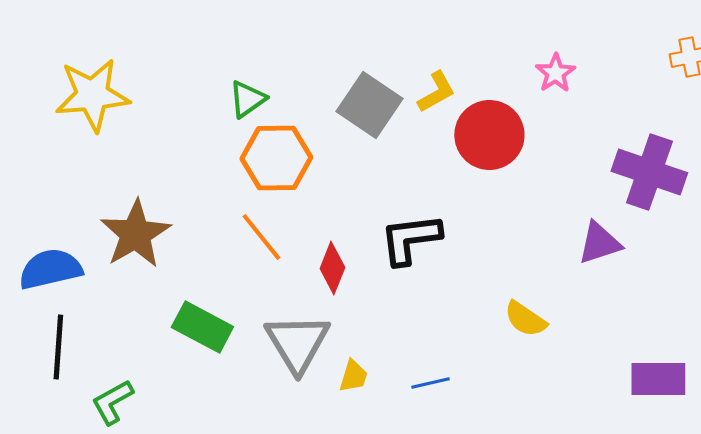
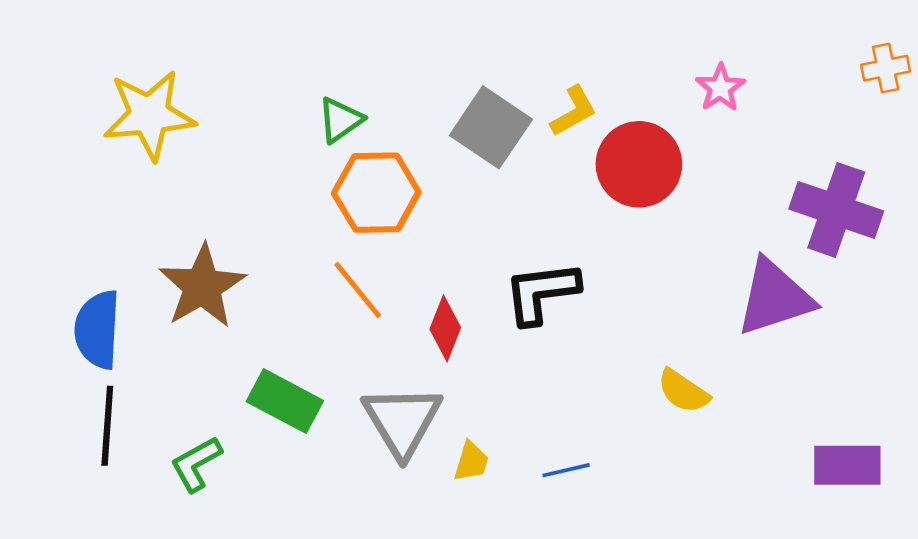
purple triangle: (599, 243) -> (775, 297), size x1.5
blue semicircle: (50, 269) -> (97, 330), turned -74
green L-shape: (112, 402) -> (196, 464), moved

